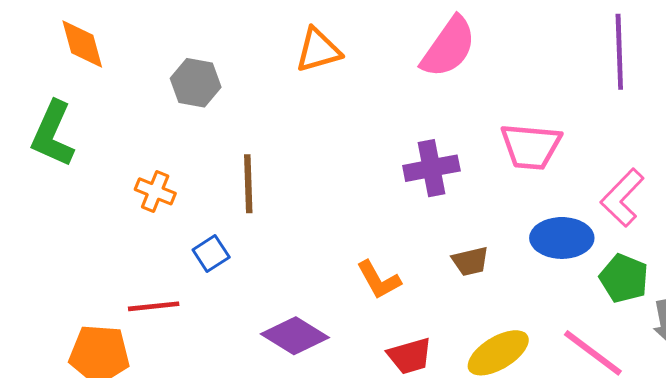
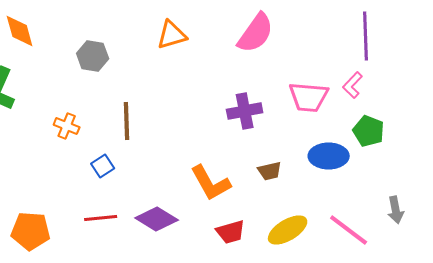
pink L-shape: (622, 198) -> (353, 85), moved, size x0.7
green pentagon: (624, 278) -> (369, 131), moved
orange L-shape: (379, 280) -> (211, 183), size x1.4
red line: (154, 306) -> (101, 218), moved

